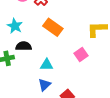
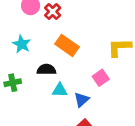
black semicircle: (24, 46) -> (46, 70), moved
blue triangle: (44, 85) -> (82, 100), moved

